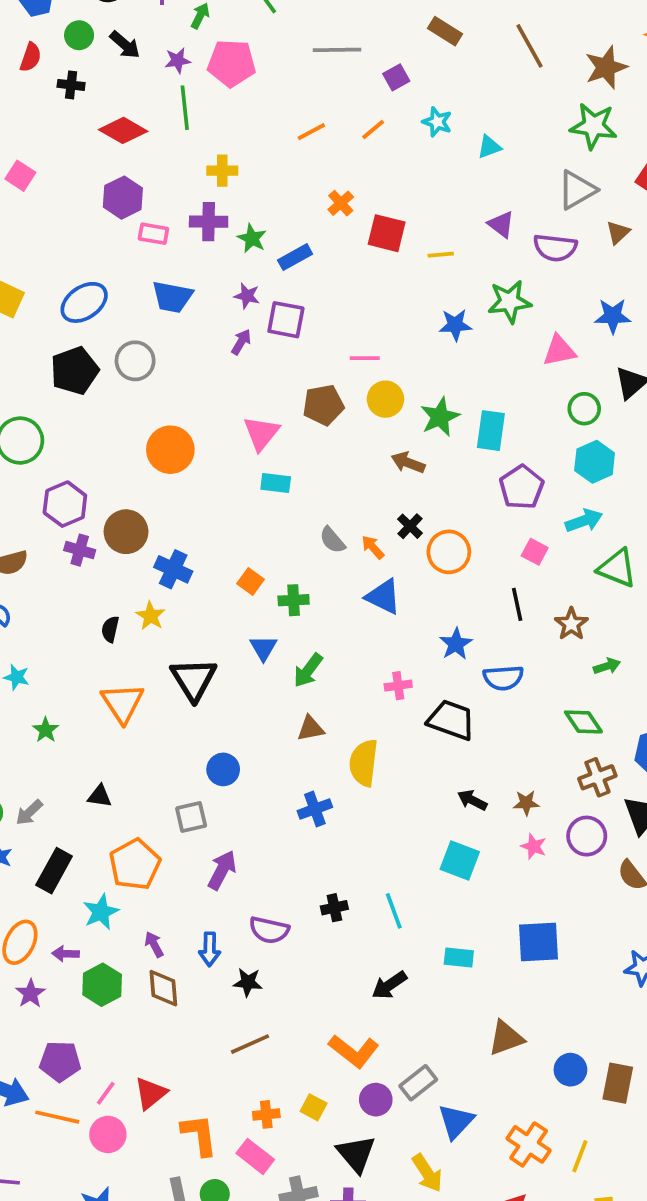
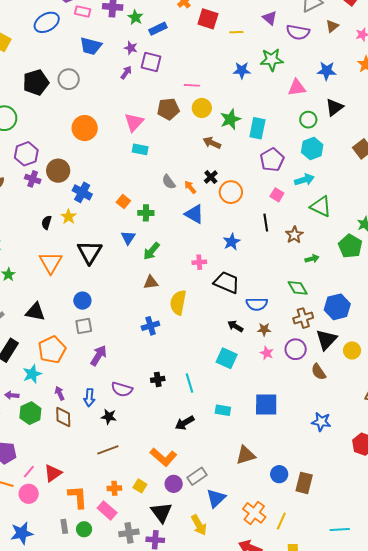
blue ellipse: (84, 302) -> (47, 22), moved
blue semicircle: (503, 678) -> (257, 304), moved
blue circle: (223, 769) -> (82, 301), moved
black triangle: (100, 796) -> (35, 312), size x1.5

